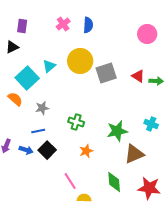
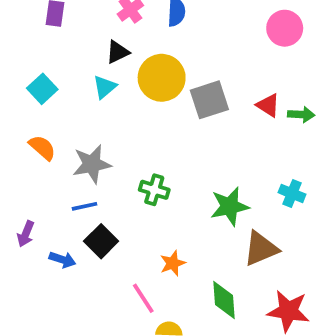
black triangle: (12, 47) -> (118, 52), moved
cyan square: (27, 78) -> (42, 89), moved, size x0.7
gray star: (42, 108) -> (92, 164), size x1.5
blue arrow: (26, 150) -> (62, 260), moved
orange star: (86, 151) -> (173, 263), moved

